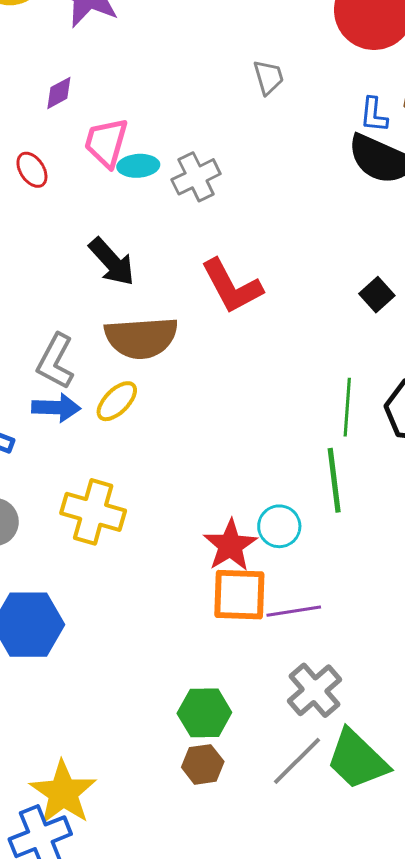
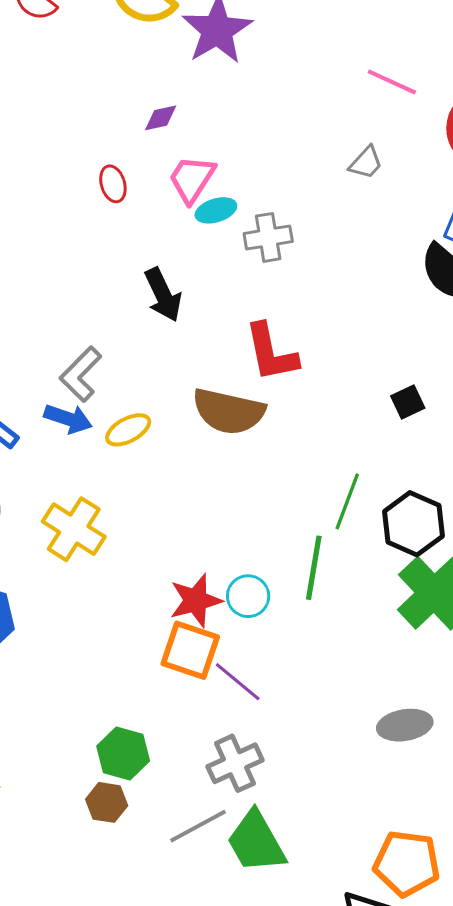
gray trapezoid: (268, 77) -> (366, 163), turned 42
cyan ellipse: (138, 166) -> (216, 210), turned -30
brown semicircle: (141, 338) -> (229, 411), moved
purple line: (294, 611) -> (238, 682), turned 32

